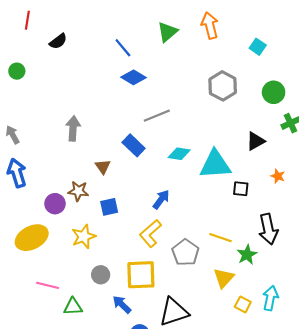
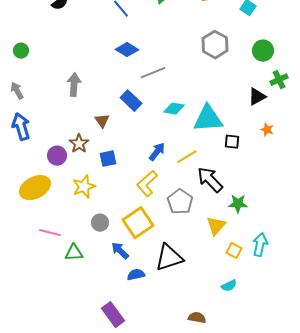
green circle: (17, 71) -> (21, 51), moved
blue diamond: (134, 77) -> (127, 50), moved
black triangle: (256, 141) -> (257, 97), moved
brown star: (78, 191) -> (79, 144), turned 30
black arrow: (268, 229) -> (210, 180), moved, turned 148
yellow line: (221, 238) -> (187, 157), moved, turned -50
green star: (247, 255) -> (238, 204), turned 30
yellow square: (141, 275) -> (138, 223), turned -32

